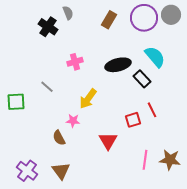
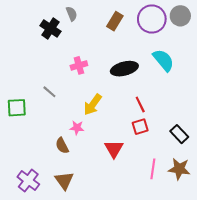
black rectangle: (142, 79) -> (179, 134), moved
red line: (152, 110) -> (140, 105), moved

